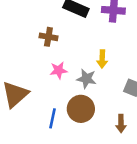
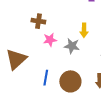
brown cross: (48, 37) -> (38, 21), moved
brown circle: (81, 109) -> (70, 81), moved

